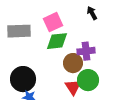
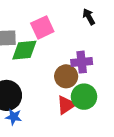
green diamond: (57, 41) -> (24, 50), moved
red triangle: (73, 87) -> (66, 105), turned 30

